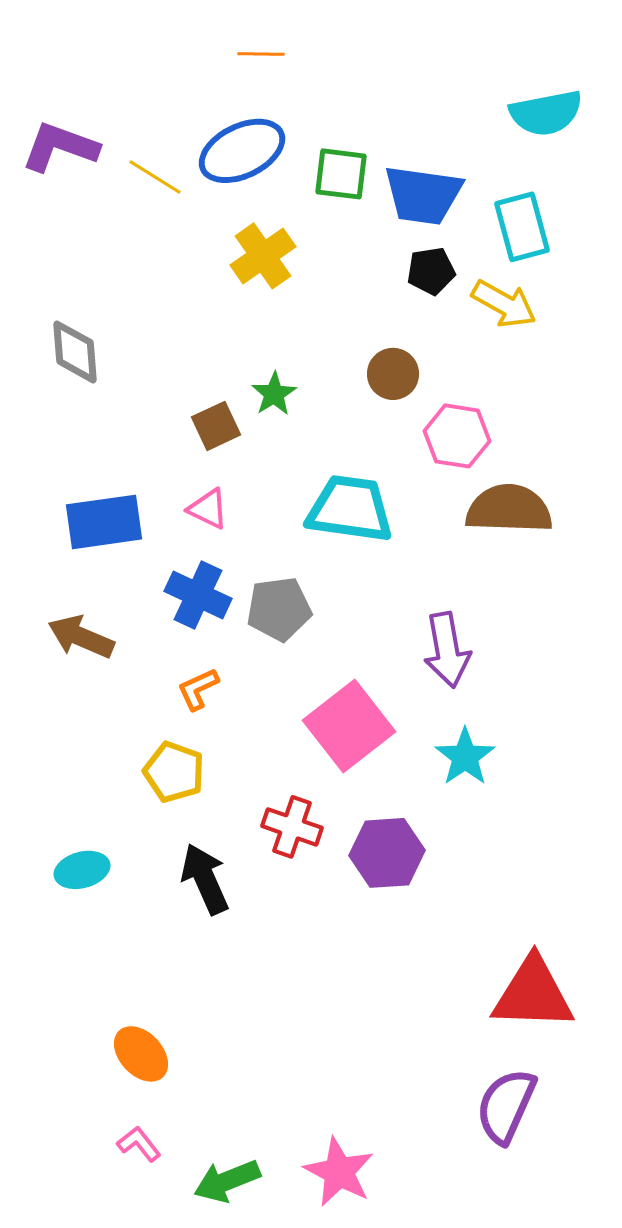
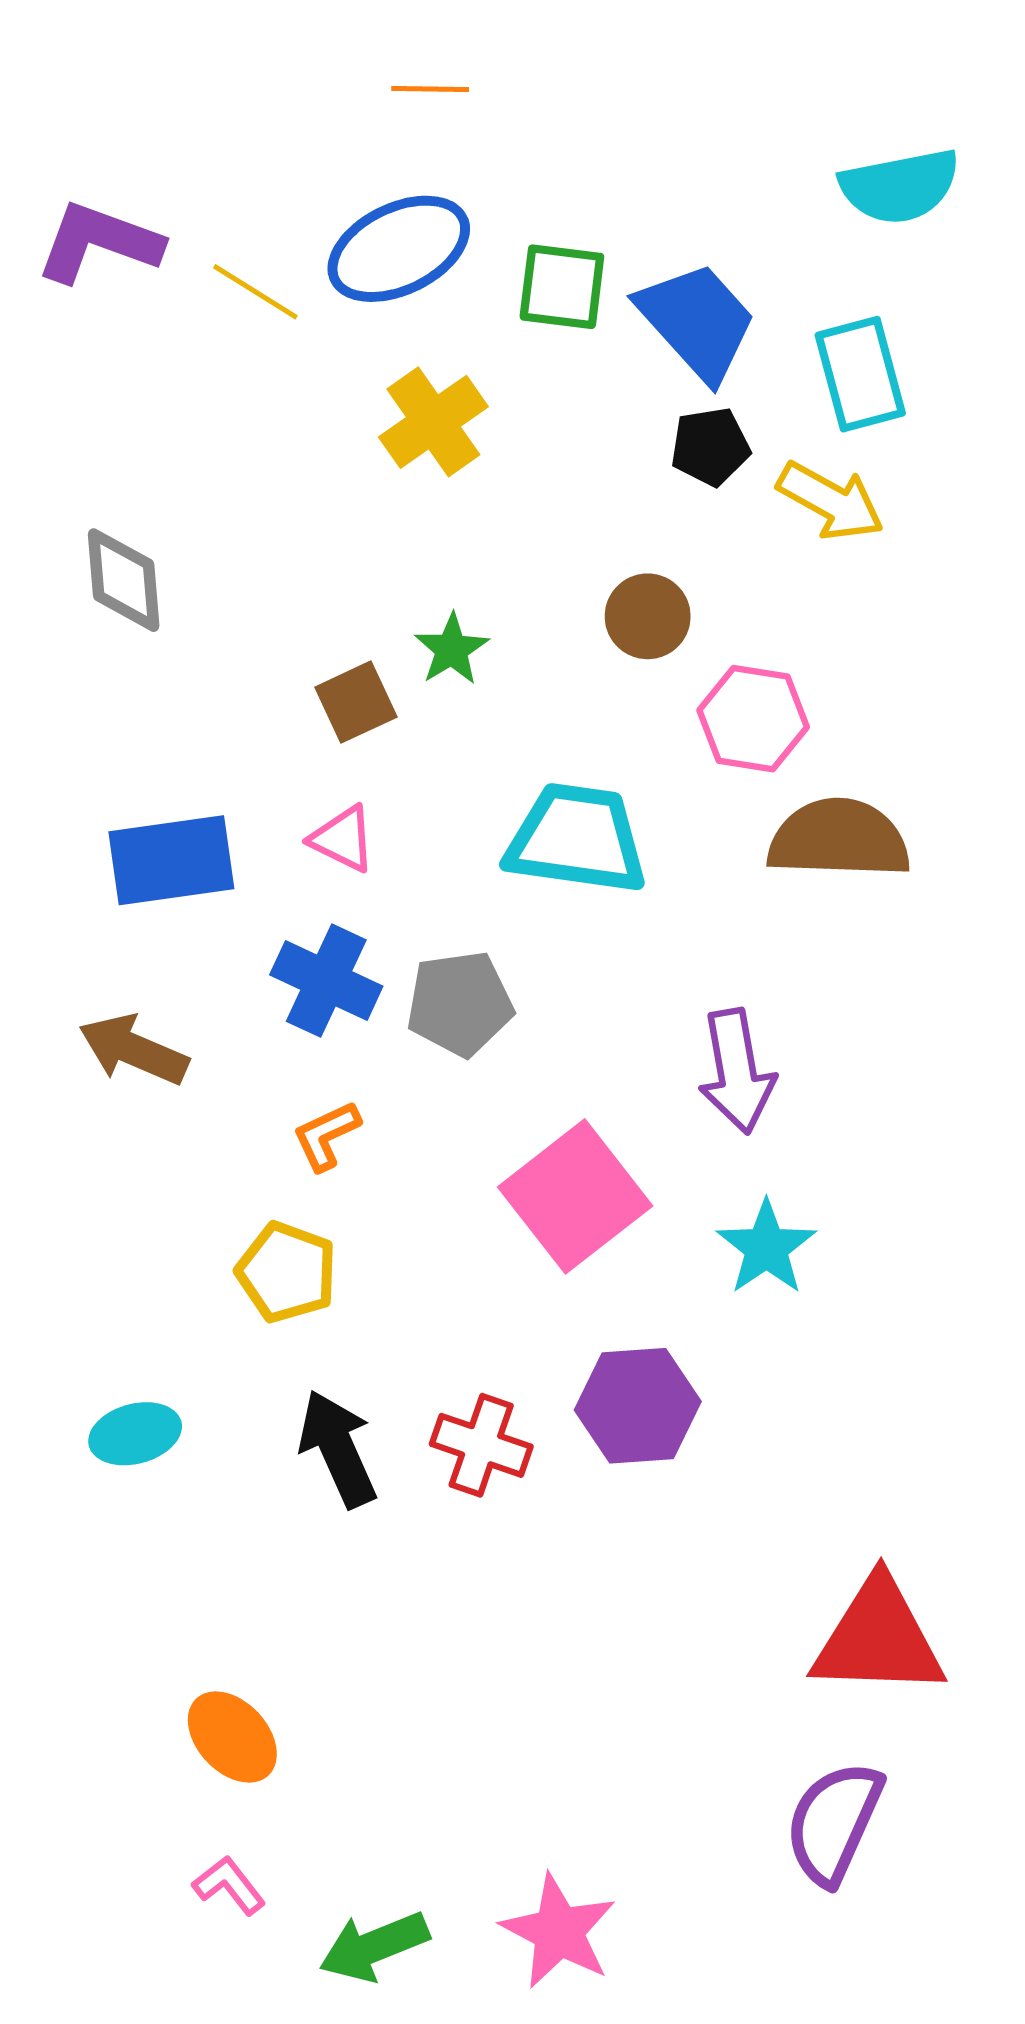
blue trapezoid: (423, 195) -> (697, 321), turned -140
red cross: (292, 827) -> (481, 1445), moved

